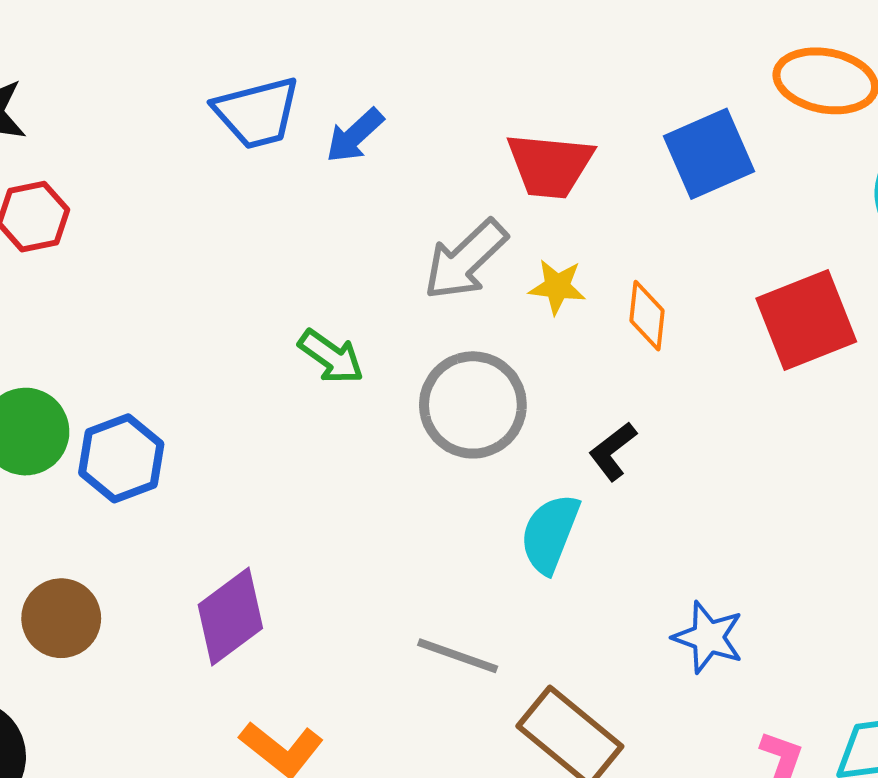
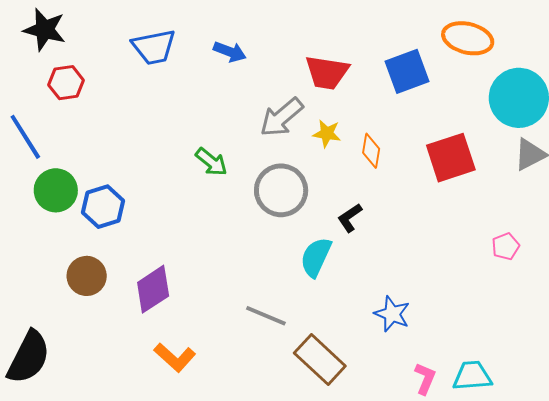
blue trapezoid: (257, 113) -> (154, 47), moved
blue arrow: (355, 136) -> (230, 52), turned -120
brown circle: (61, 618) -> (87, 276), moved

